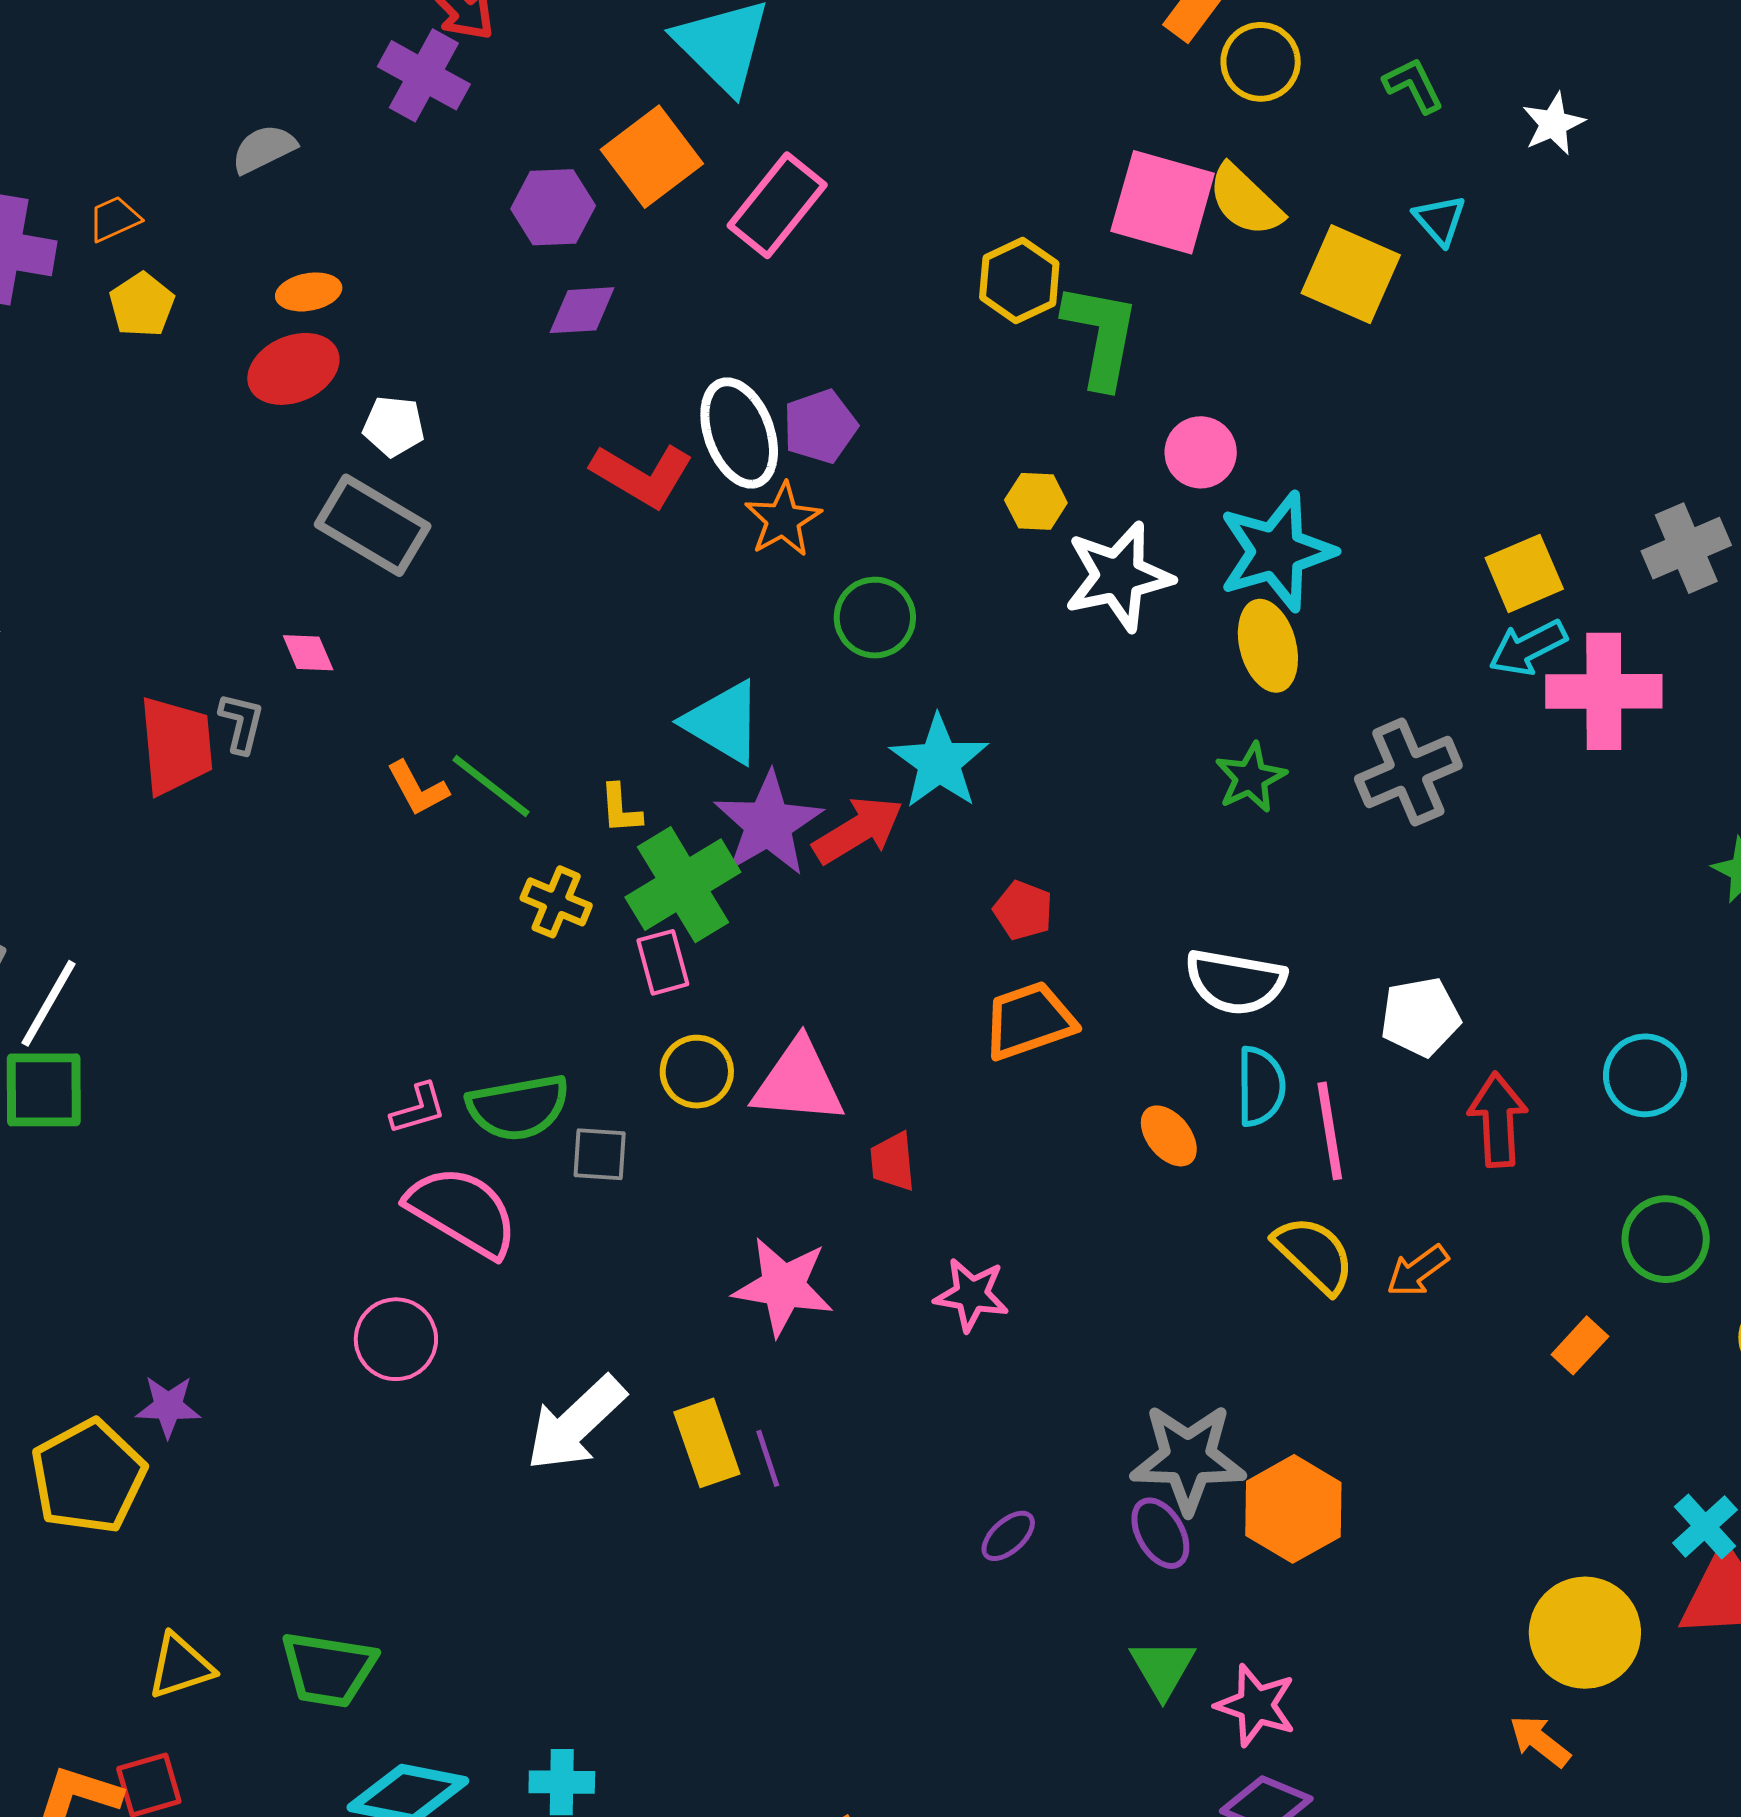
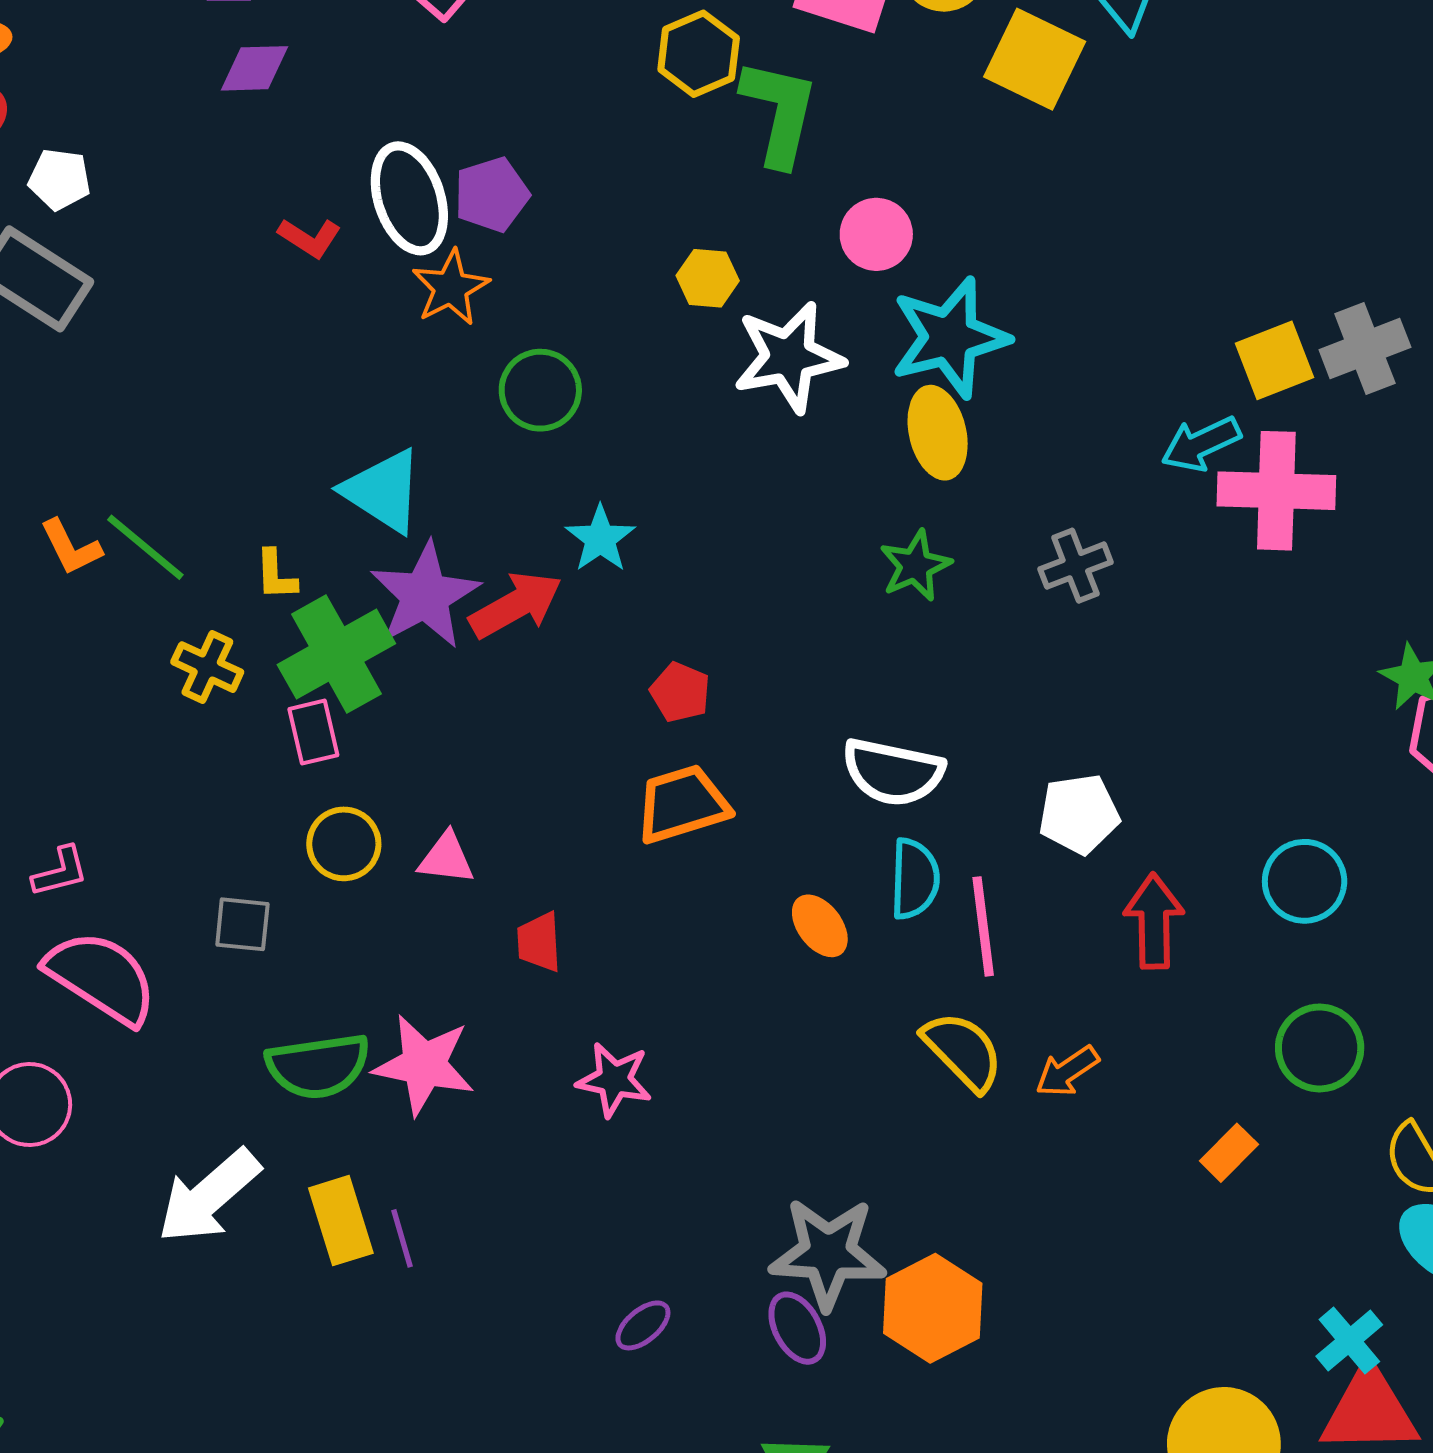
red L-shape: (642, 475) -> (310, 238), size x0.6
yellow square: (1524, 573) -> (1274, 360), moved
cyan star: (939, 762) -> (600, 539), size x0.7
gray cross: (1408, 772) -> (1075, 566), size x0.7
pink triangle: (798, 1082) -> (446, 858), size x0.6
green semicircle: (518, 1107) -> (318, 1066), moved

